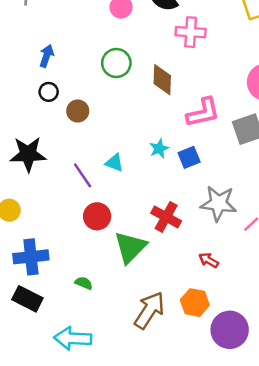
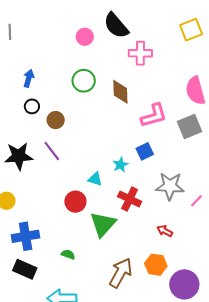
cyan star: (159, 149) -> (120, 165), moved
cyan triangle: (114, 163) -> (95, 179), moved
purple line: (83, 175) -> (52, 151), moved

